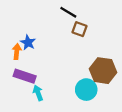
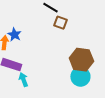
cyan circle: (86, 90) -> (80, 77), moved

